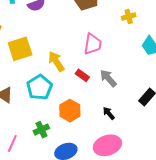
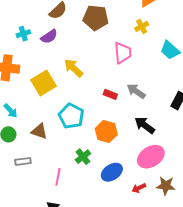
pink trapezoid: (93, 44) -> (123, 53), moved
yellow arrow: (56, 61) -> (74, 68), moved
black arrow: (109, 113) -> (145, 125), size x1.5

